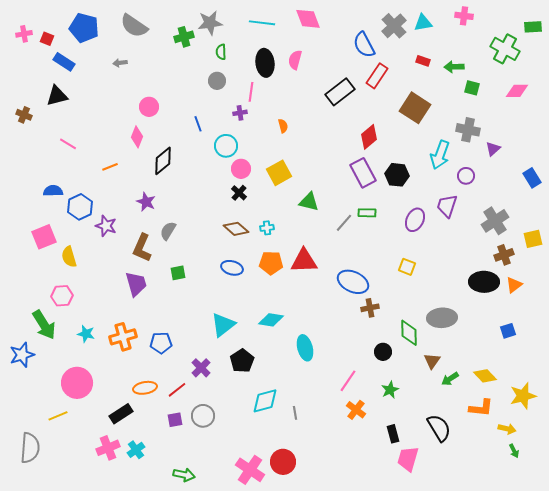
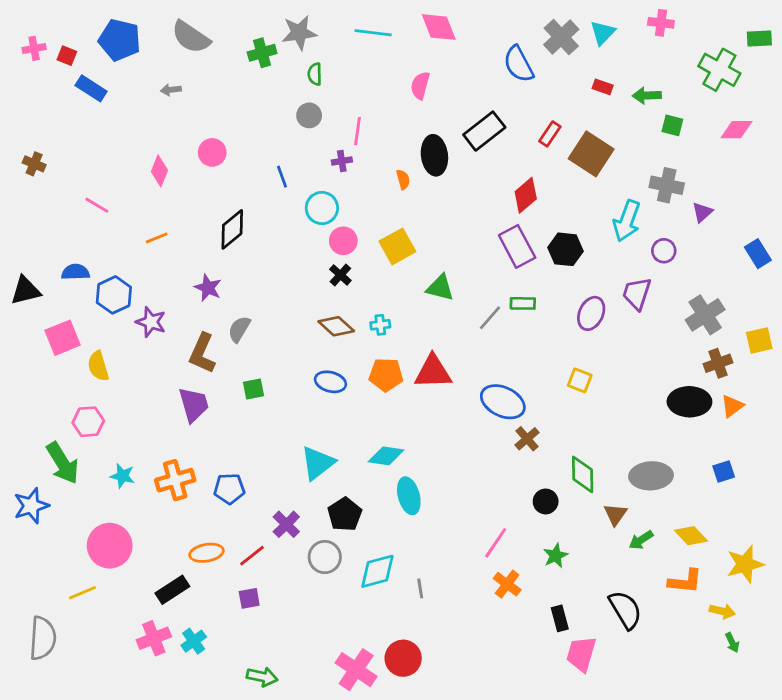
cyan triangle: (423, 23) -> (603, 33), turned -36
black ellipse: (265, 63) -> (434, 155), moved
red rectangle: (377, 76) -> (550, 134), moved, size x0.7
black triangle: (57, 96) -> (26, 291), moved
pink diamond: (137, 137) -> (159, 171), moved
brown cross: (370, 308) -> (527, 439), turned -30
gray ellipse: (442, 318) -> (651, 476), moved
cyan ellipse: (305, 348) -> (409, 496), moved
gray circle: (203, 416) -> (325, 557), moved

